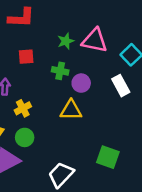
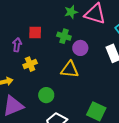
red square: (26, 57) -> (35, 32), moved
green circle: (25, 137) -> (46, 95), moved

